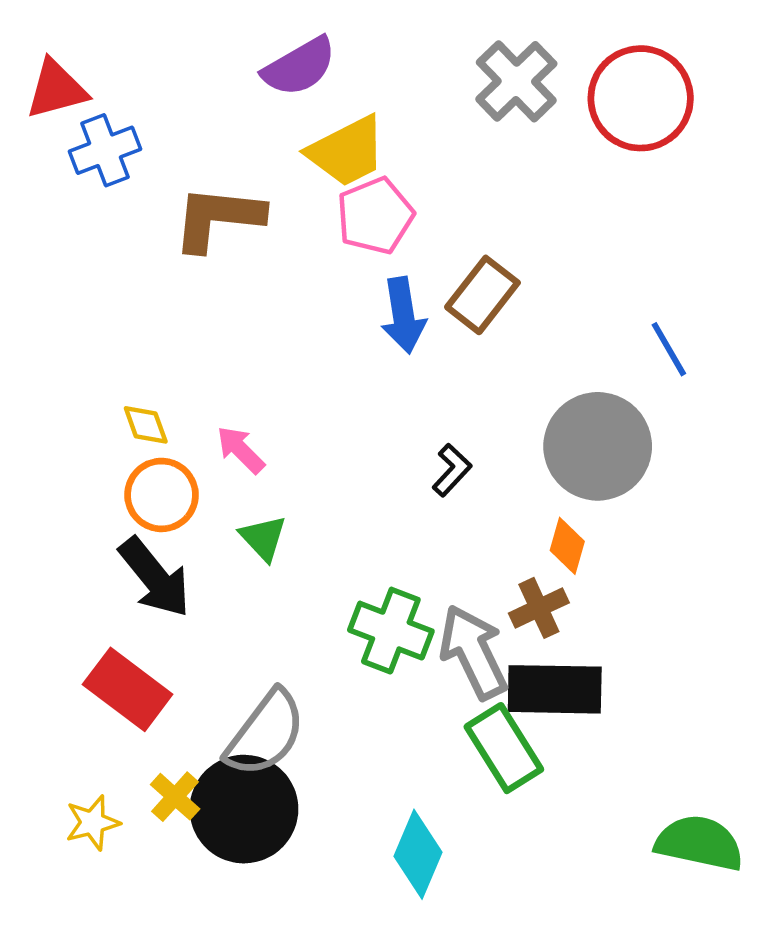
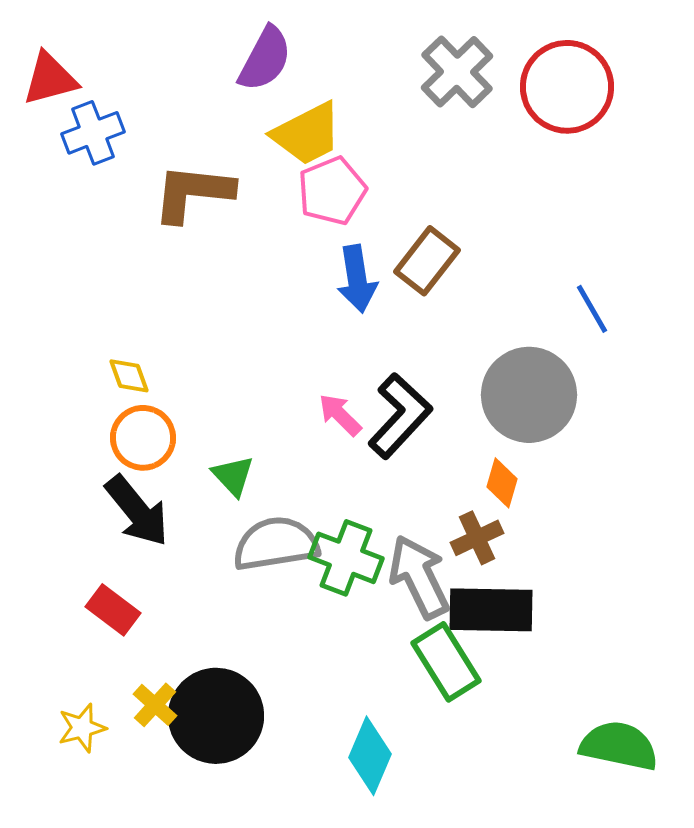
purple semicircle: (299, 67) -> (265, 59), turned -32
pink arrow: (241, 450) -> (340, 415), moved
black L-shape: (452, 470) -> (400, 416), size x1.8
red rectangle: (128, 689) -> (113, 610), size x0.7
gray semicircle: (265, 733) -> (276, 544), moved, turned -136

